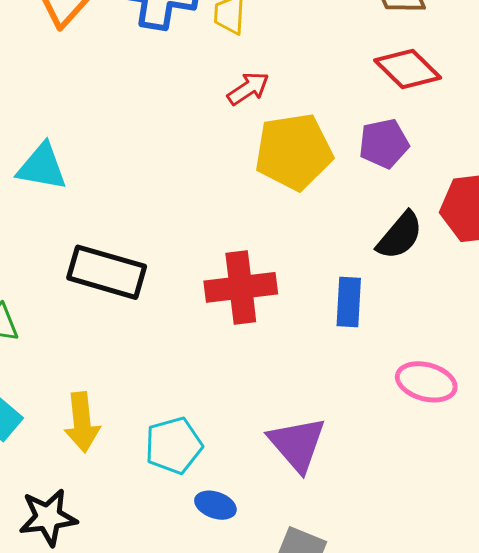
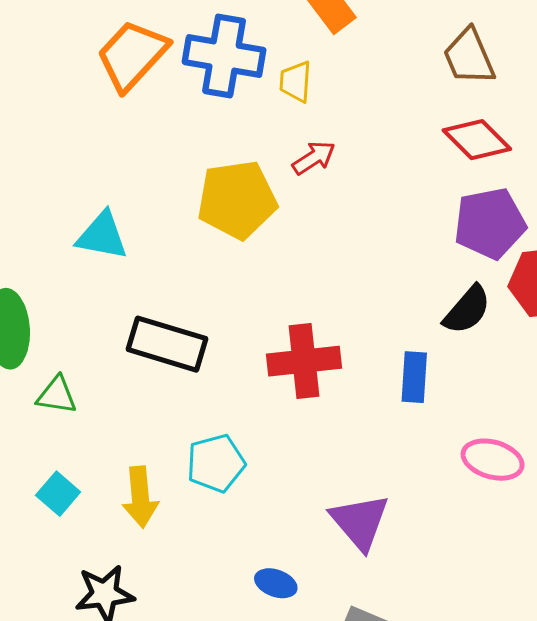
purple pentagon: (384, 143) -> (490, 223), moved, size x1.4
yellow pentagon: (294, 152) -> (237, 200), moved
cyan pentagon: (174, 445) -> (216, 463), moved

